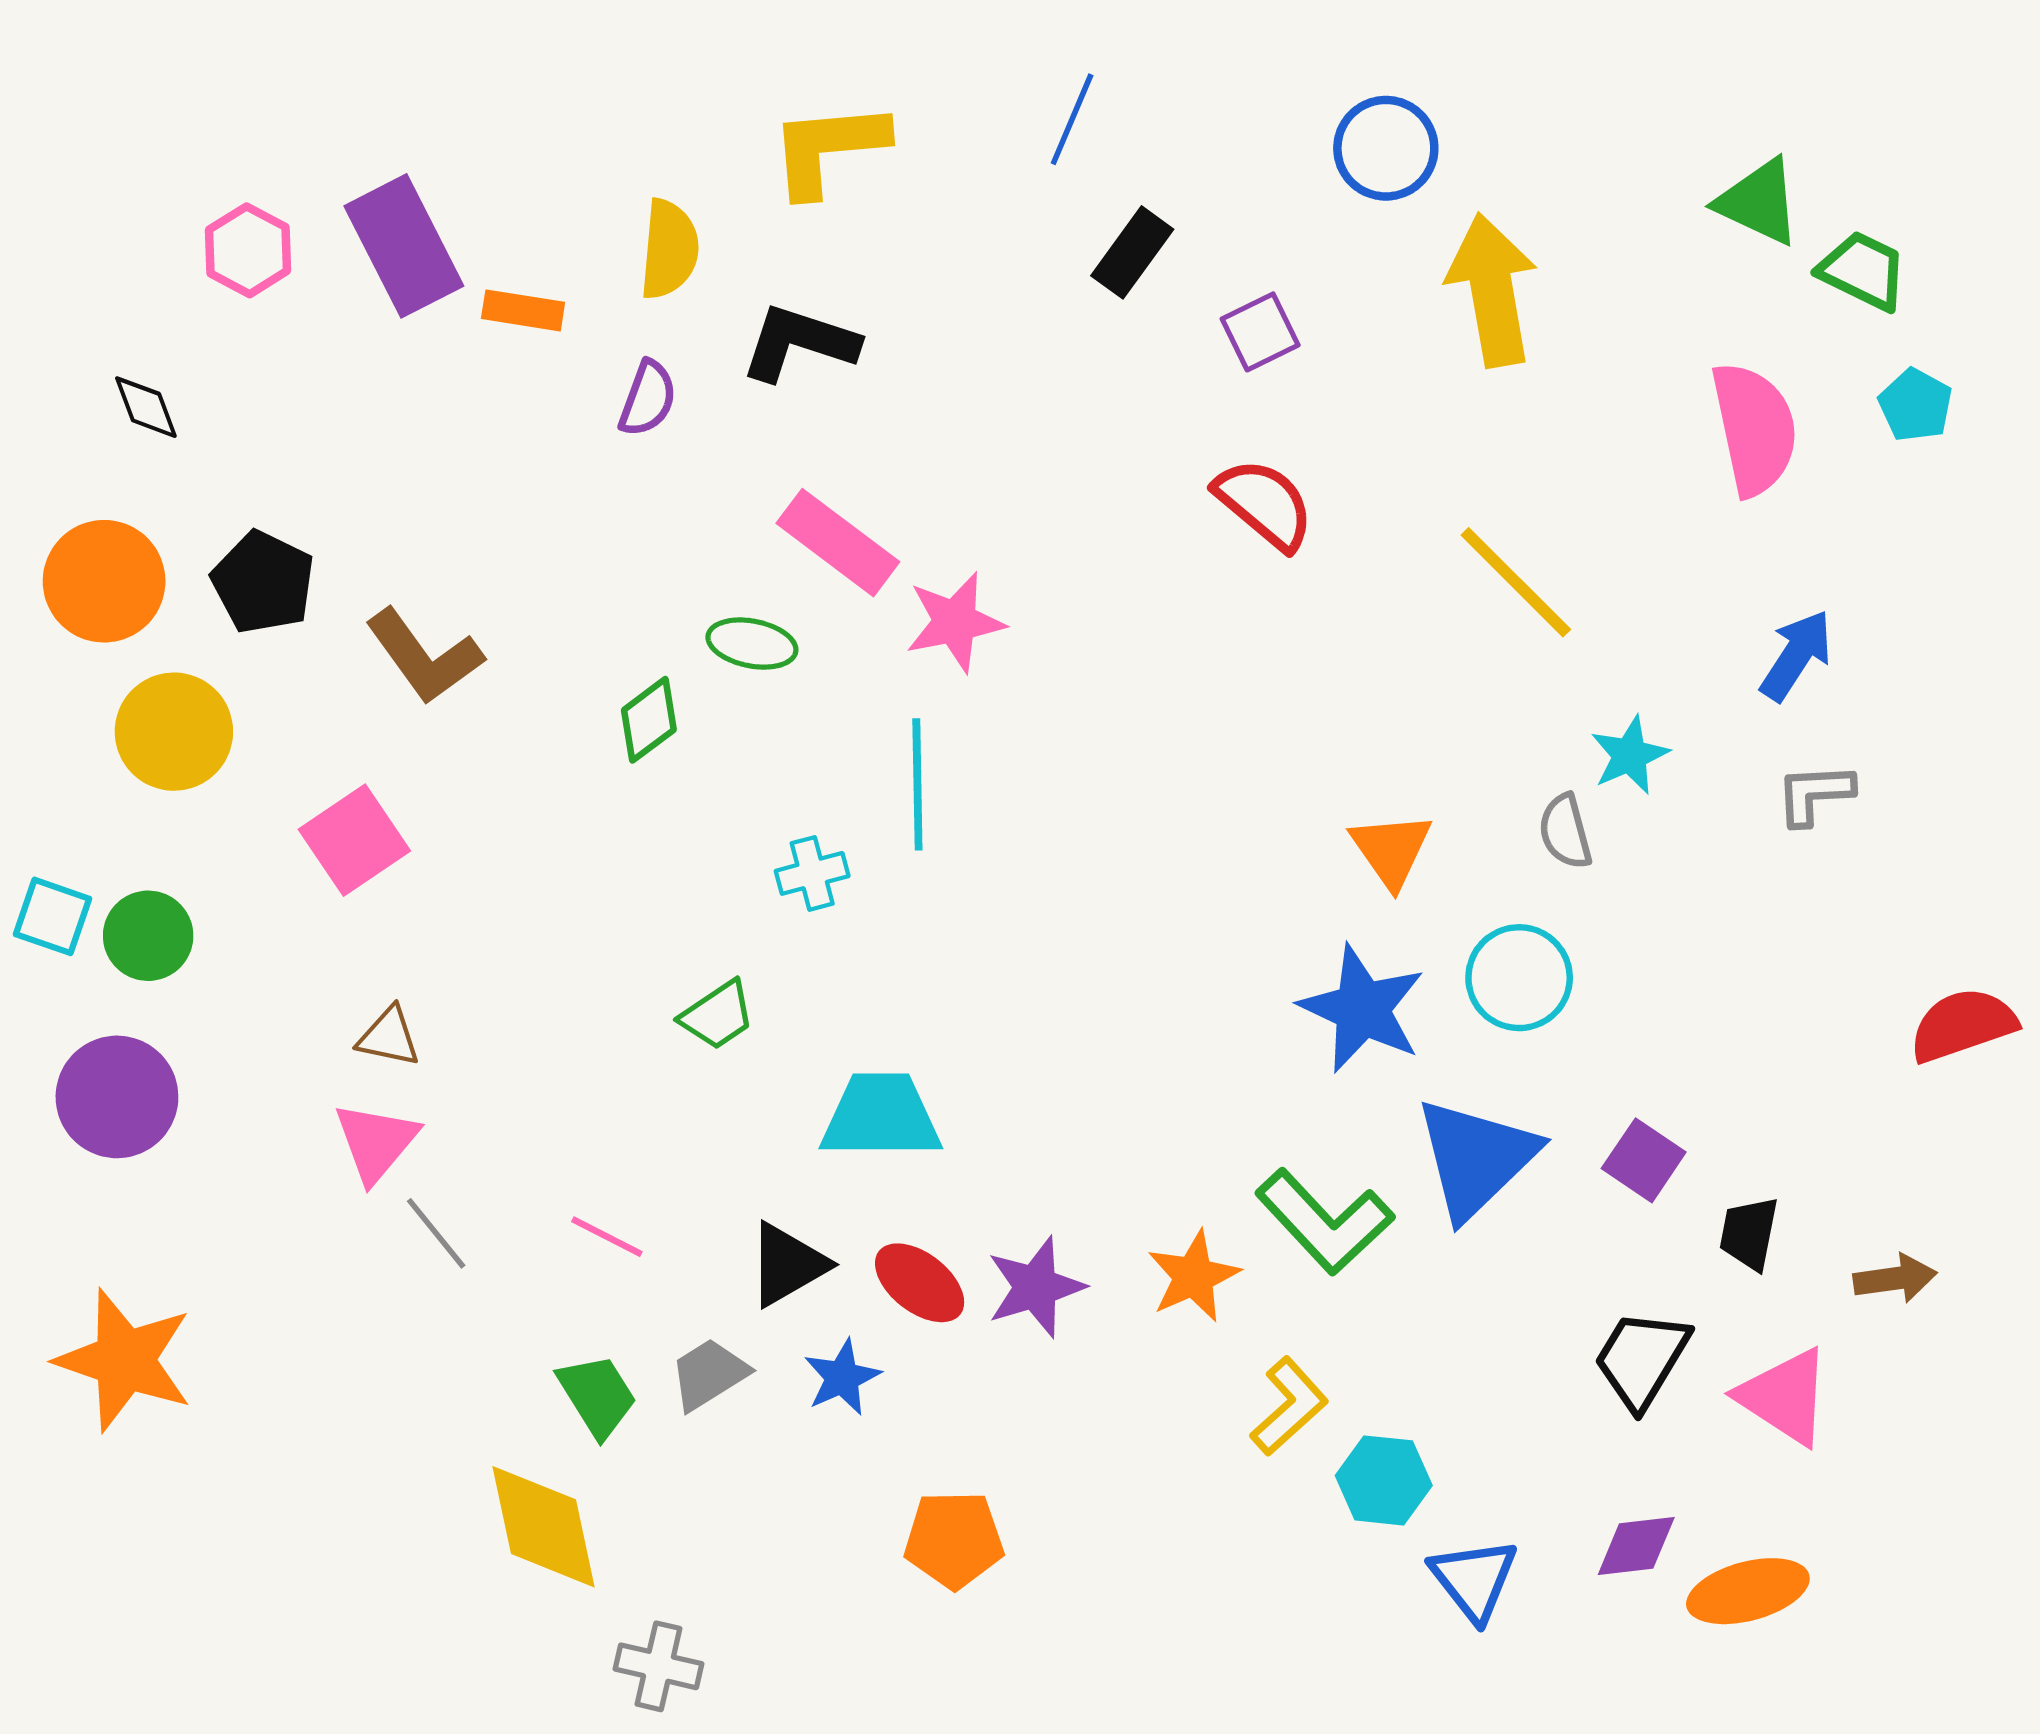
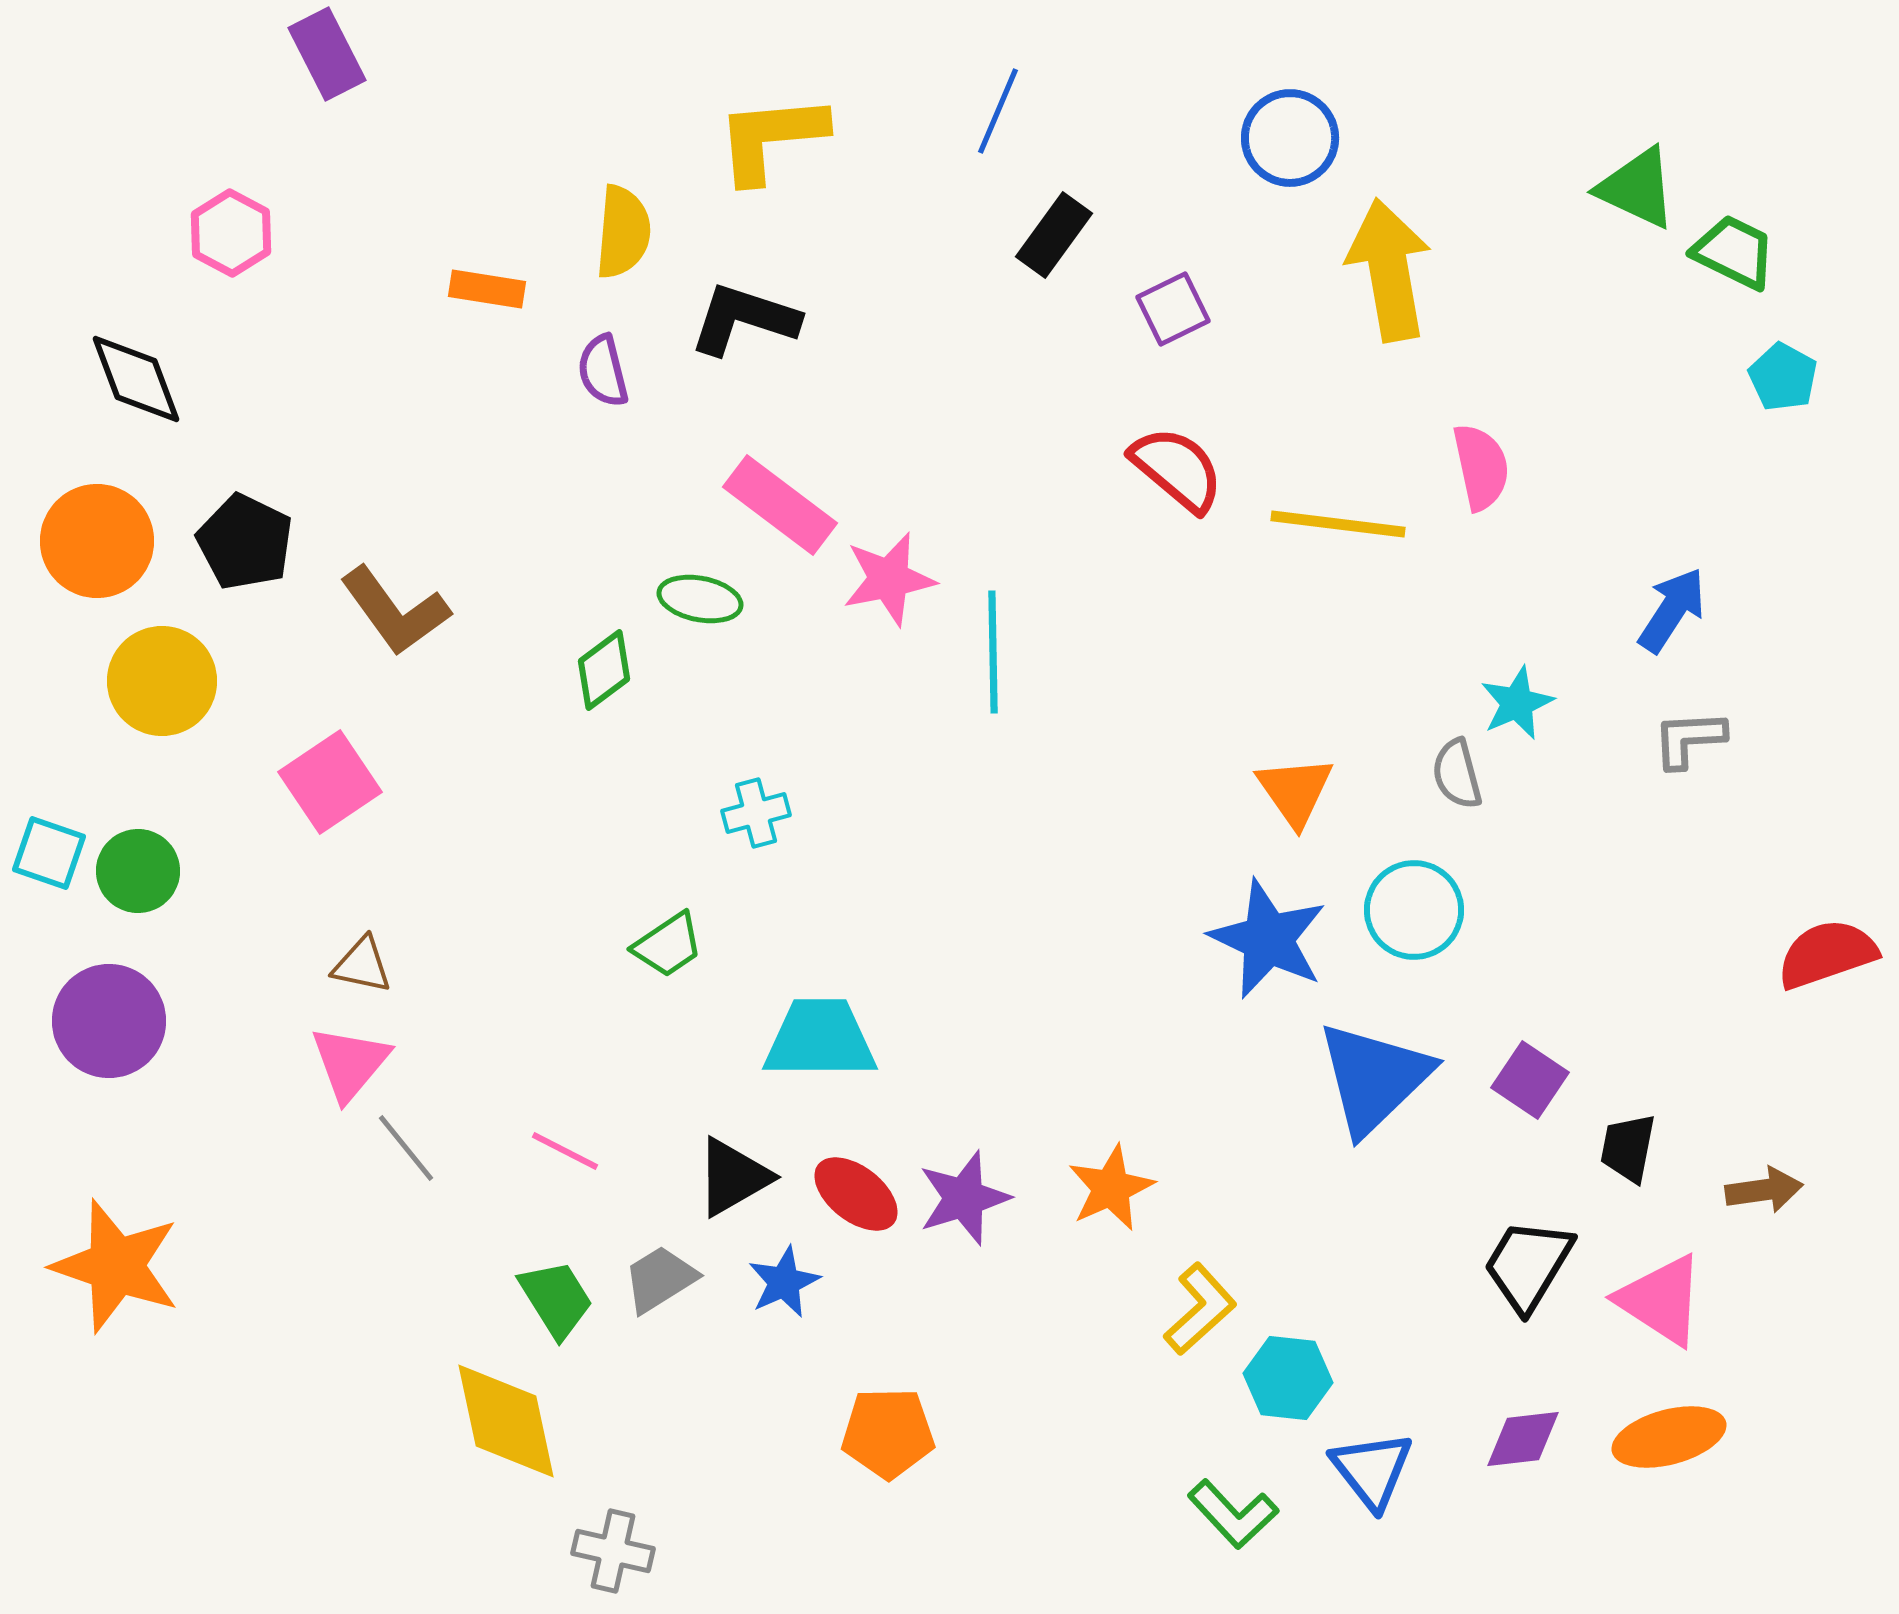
purple rectangle: (404, 246) -> (327, 54), moved, size x0.7
purple semicircle: (648, 399) -> (603, 371), turned 146
black diamond: (146, 407) -> (136, 379), size x1.5
pink semicircle: (1754, 429) -> (1481, 467), moved, size x0.7
yellow line: (1516, 582) -> (1338, 524), moved, turned -38
cyan line: (917, 784) -> (993, 652), moved
green L-shape: (1325, 1222) -> (1233, 1514), moved, size x0.7
orange ellipse: (1748, 1591) -> (1669, 1437), moved

